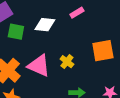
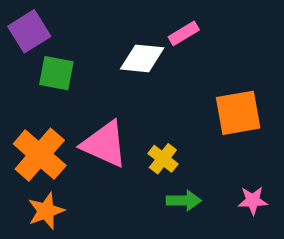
white diamond: (45, 25) -> (142, 58), moved
yellow cross: (67, 62) -> (163, 159), moved

